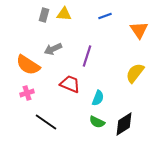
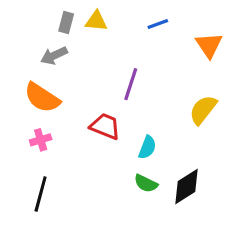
gray arrow: (53, 49) -> (54, 56), moved
black line: (46, 122) -> (41, 194), moved, turned 70

